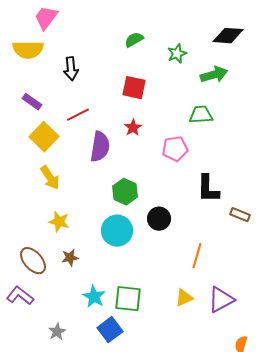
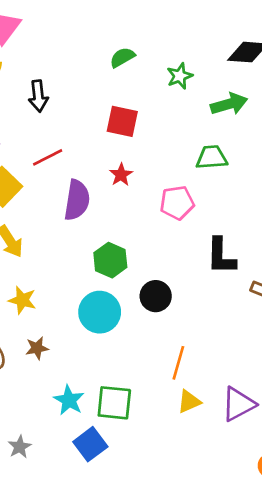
orange line: (197, 256) -> (178, 363), moved

